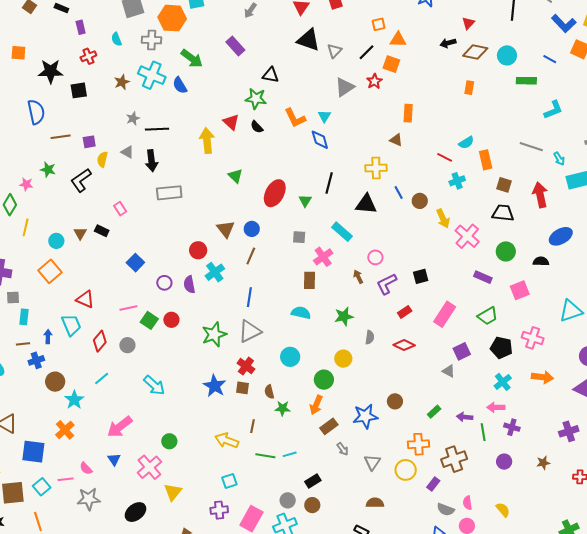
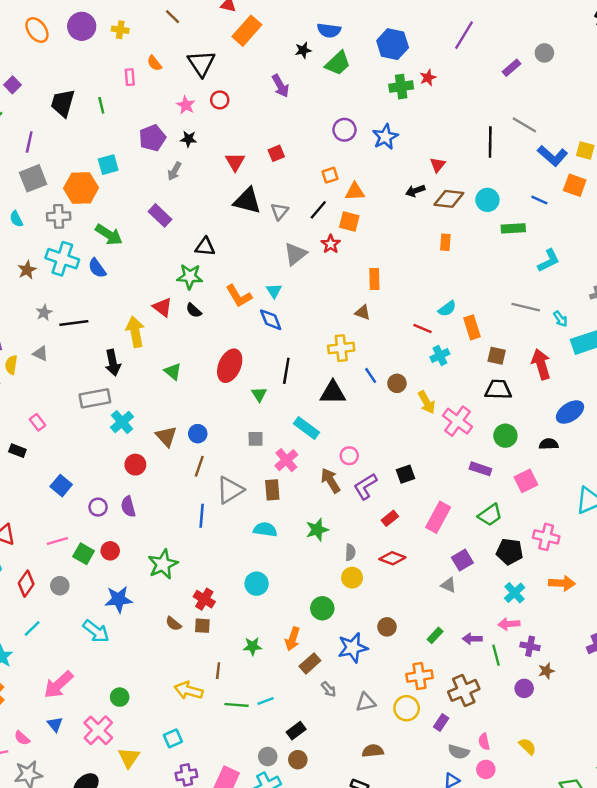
black arrow: (152, 161) -> (113, 363), moved
red ellipse: (275, 193) -> (230, 366), moved
cyan cross: (215, 272) -> (122, 422), moved
brown arrow: (358, 277) -> (330, 481), size x1.5
gray triangle: (250, 331) -> (230, 490), moved
yellow circle: (343, 359) -> (352, 578), moved
green circle: (324, 380) -> (322, 608), moved
blue star: (215, 386) -> (119, 599), moved, turned -30
brown semicircle: (269, 392) -> (173, 624), moved, turned -32
gray triangle: (372, 462) -> (366, 702), turned 48
brown star: (543, 463) -> (546, 671), moved
cyan square: (229, 481) -> (173, 738), moved

